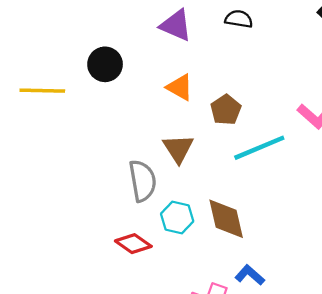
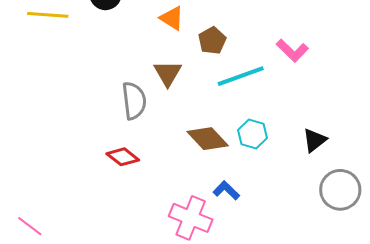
cyan hexagon: (177, 217) -> (252, 134), moved
brown diamond: (226, 219) -> (208, 139), turned -33

